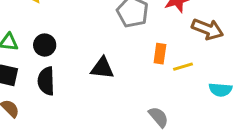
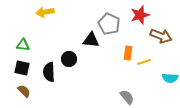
black circle: (45, 45) -> (69, 59), moved
black triangle: (102, 68) -> (91, 40), moved

